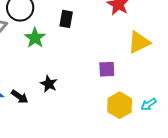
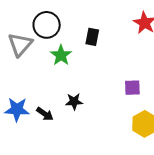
black star: (49, 84) -> (74, 101), turned -30

